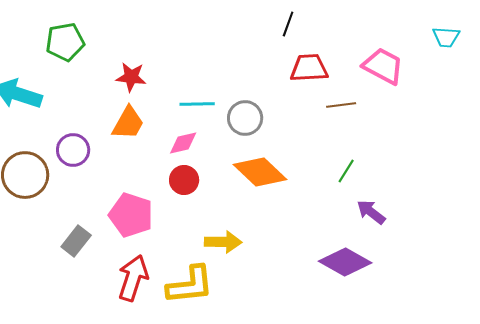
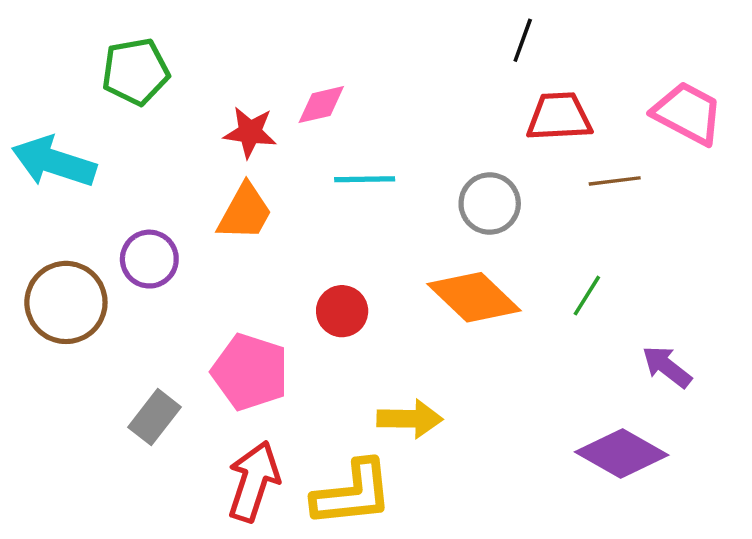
gray circle: (245, 118) -> (490, 203), moved
pink diamond: (183, 143) -> (321, 105), moved
green line: (346, 171) -> (587, 296), moved

